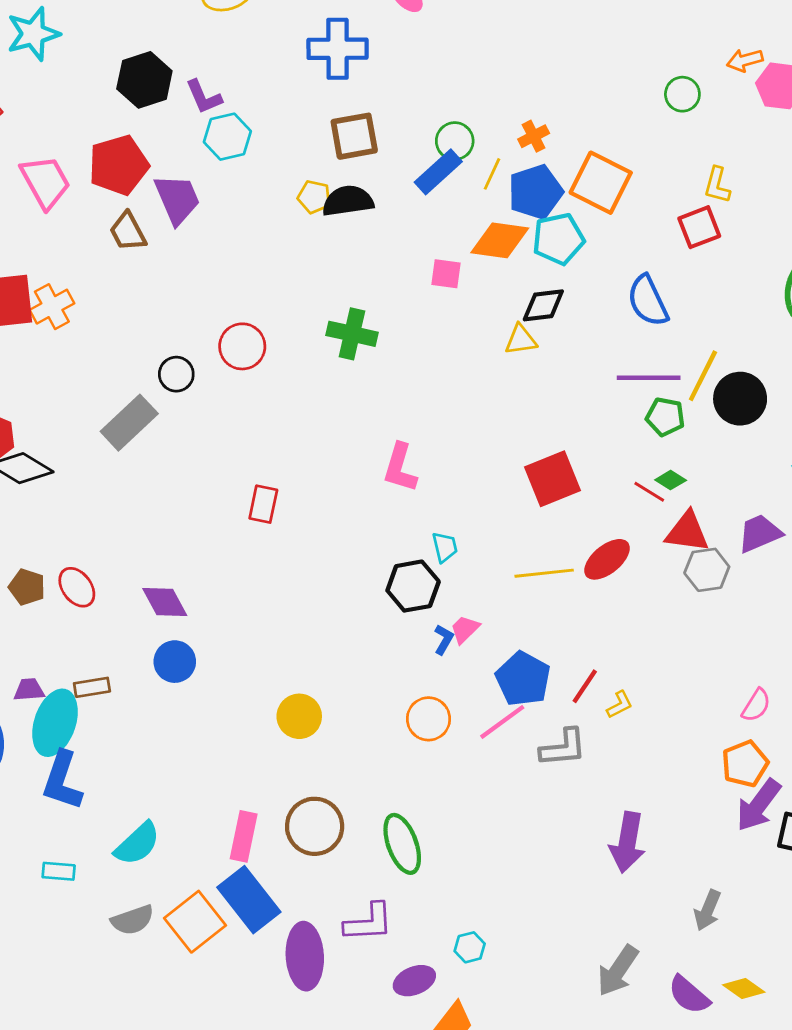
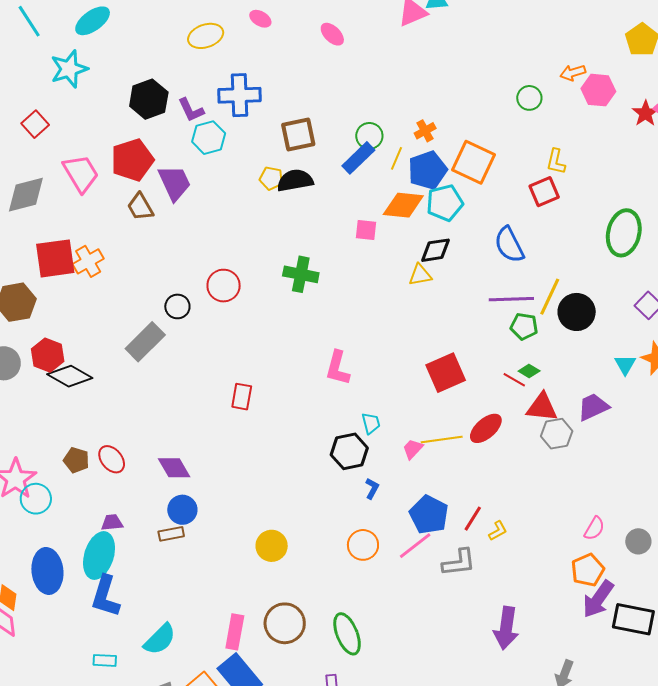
blue cross: (338, 49) -> (239, 95), moved
pink trapezoid: (465, 629) -> (413, 449), moved
brown rectangle: (92, 687) -> (171, 534), moved
purple trapezoid: (29, 690) -> (112, 523), moved

